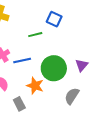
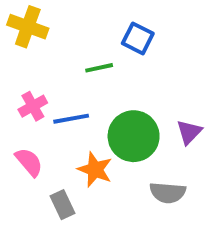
gray semicircle: (72, 96) -> (168, 193), turned -120

